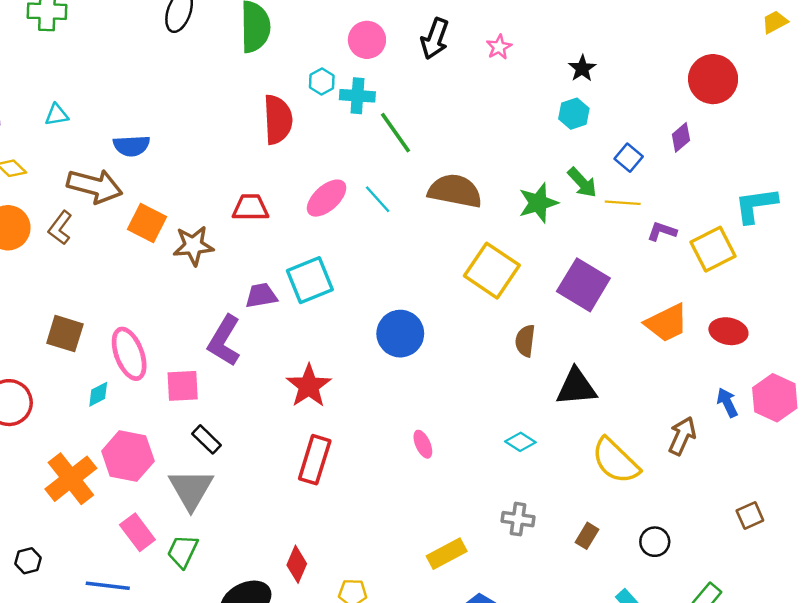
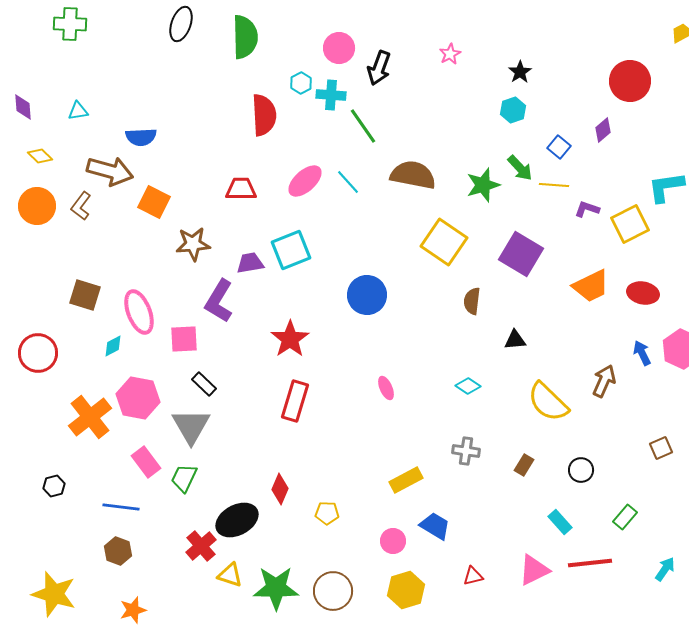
black arrow: (435, 39) -> (379, 68), moved
brown star: (193, 246) -> (193, 244), moved
black triangle: (576, 387) -> (515, 340), size x0.6

